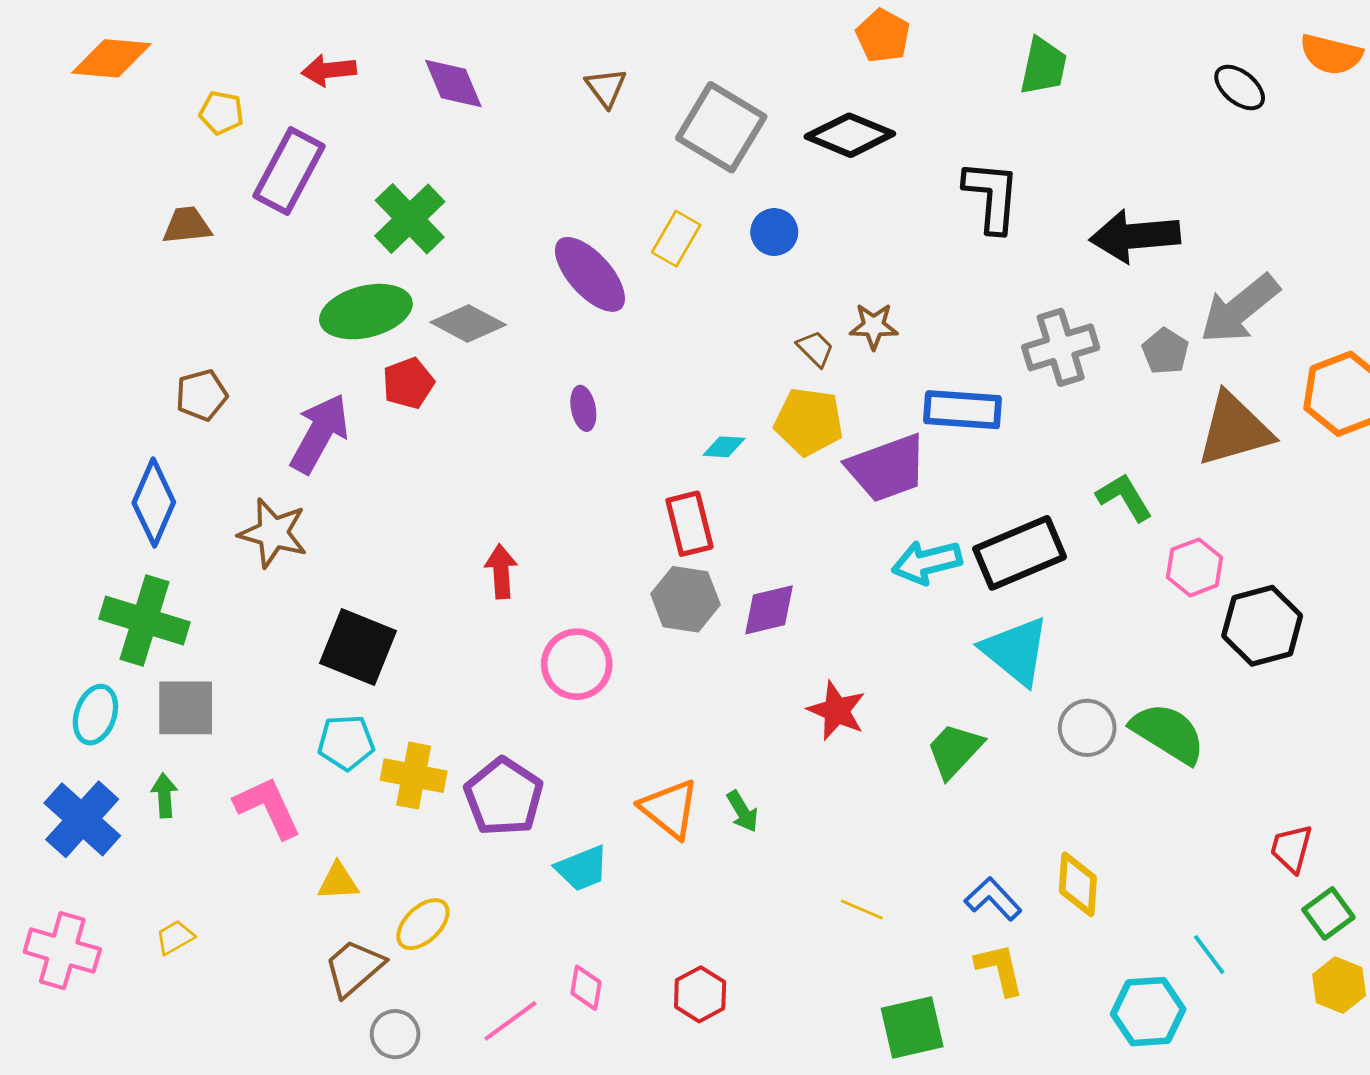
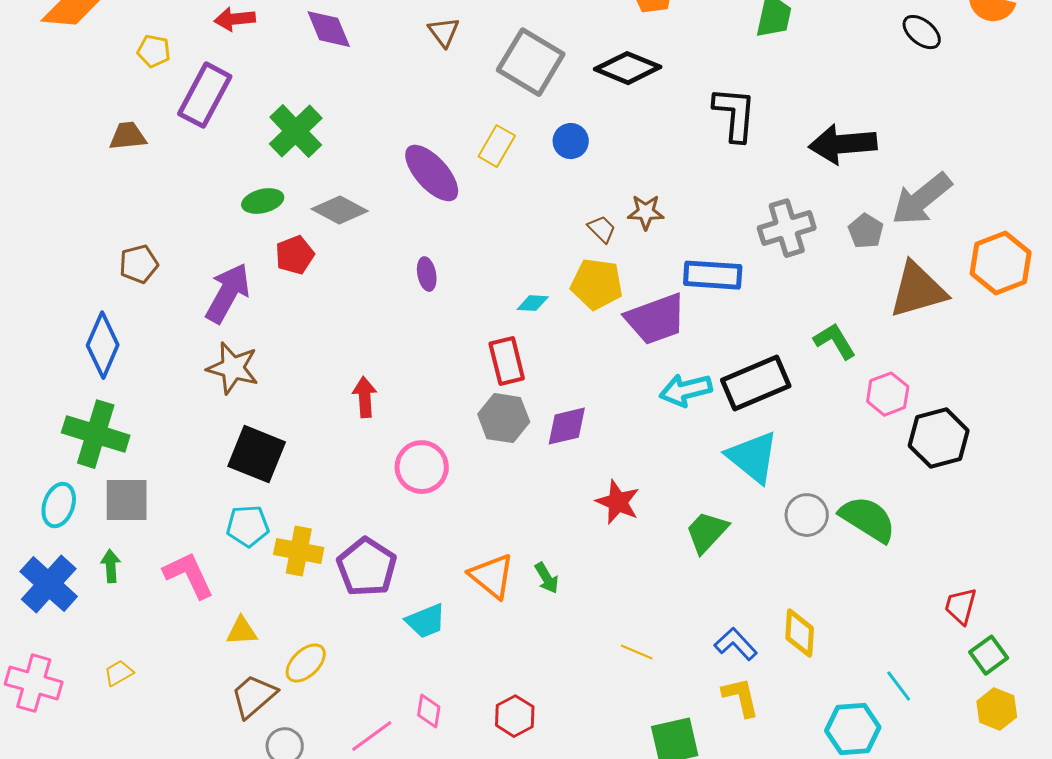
green ellipse: (366, 312) -> (263, 201), size x0.6
brown star: (273, 533) -> (233, 368), moved

